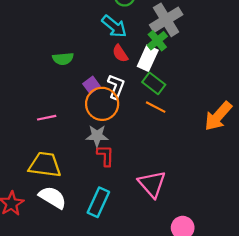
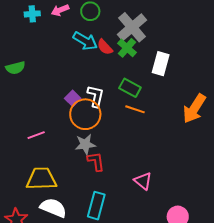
red semicircle: (120, 53) -> (105, 47), moved
white rectangle: (148, 58) -> (161, 64), moved
green semicircle: (63, 59) -> (15, 68), moved
pink triangle: (152, 184) -> (143, 181), size x0.7

